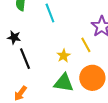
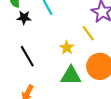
black star: (14, 37) -> (24, 18), moved

